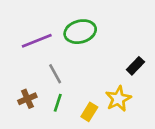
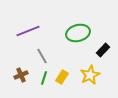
green ellipse: (80, 32) -> (78, 33), moved
yellow rectangle: (89, 112) -> (62, 77), moved

